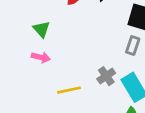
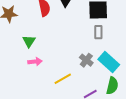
green triangle: (41, 29) -> (29, 41), turned 32

